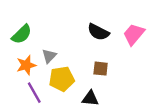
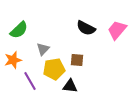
orange star: (26, 65) -> (13, 60), moved
brown square: (101, 69) -> (77, 60), moved
black triangle: (90, 98) -> (70, 86), moved

